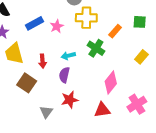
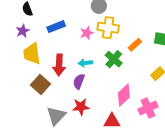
pink star: (57, 26) -> (87, 33), moved
red arrow: (43, 61) -> (59, 65), size x1.5
pink cross: (137, 104) -> (148, 108), moved
gray triangle: (46, 112) -> (56, 116), size x1.5

